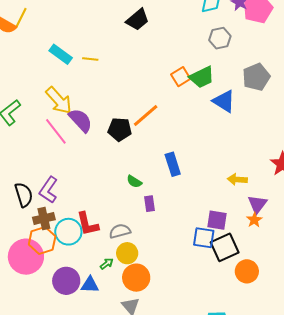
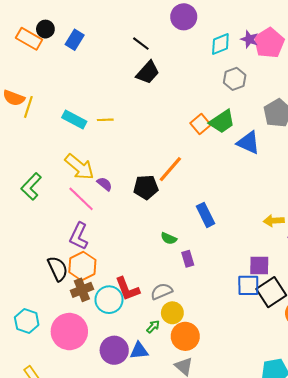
yellow line: (21, 18) -> (28, 107), moved
purple semicircle: (80, 120) -> (105, 184), size x0.6
purple L-shape: (48, 190) -> (79, 236), moved
orange hexagon: (42, 240) -> (82, 266), moved

